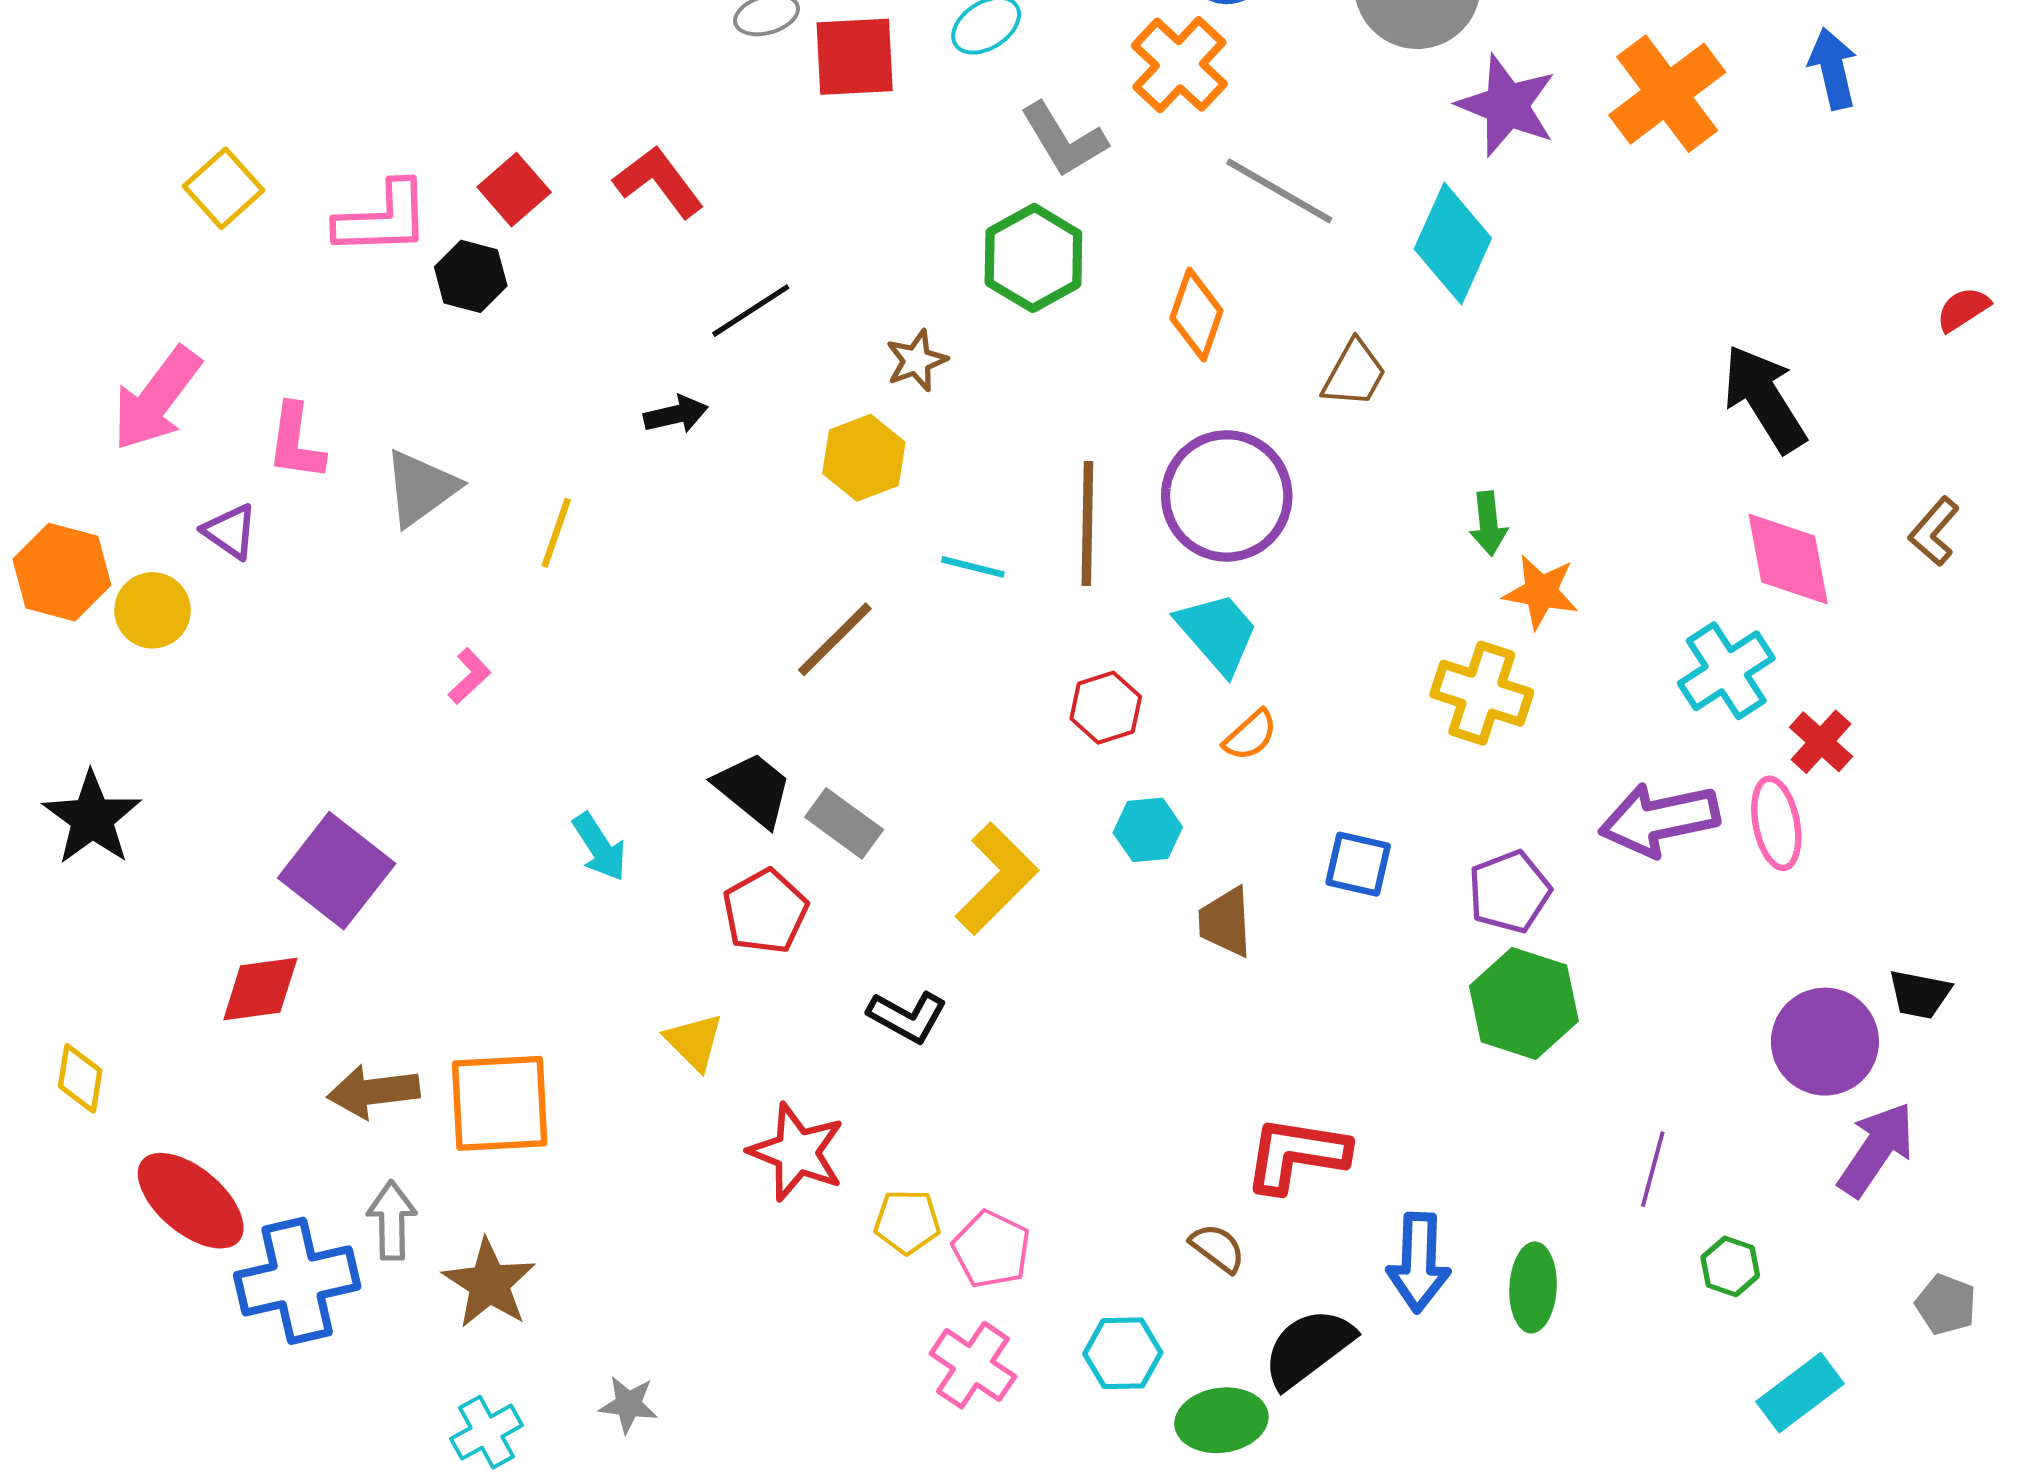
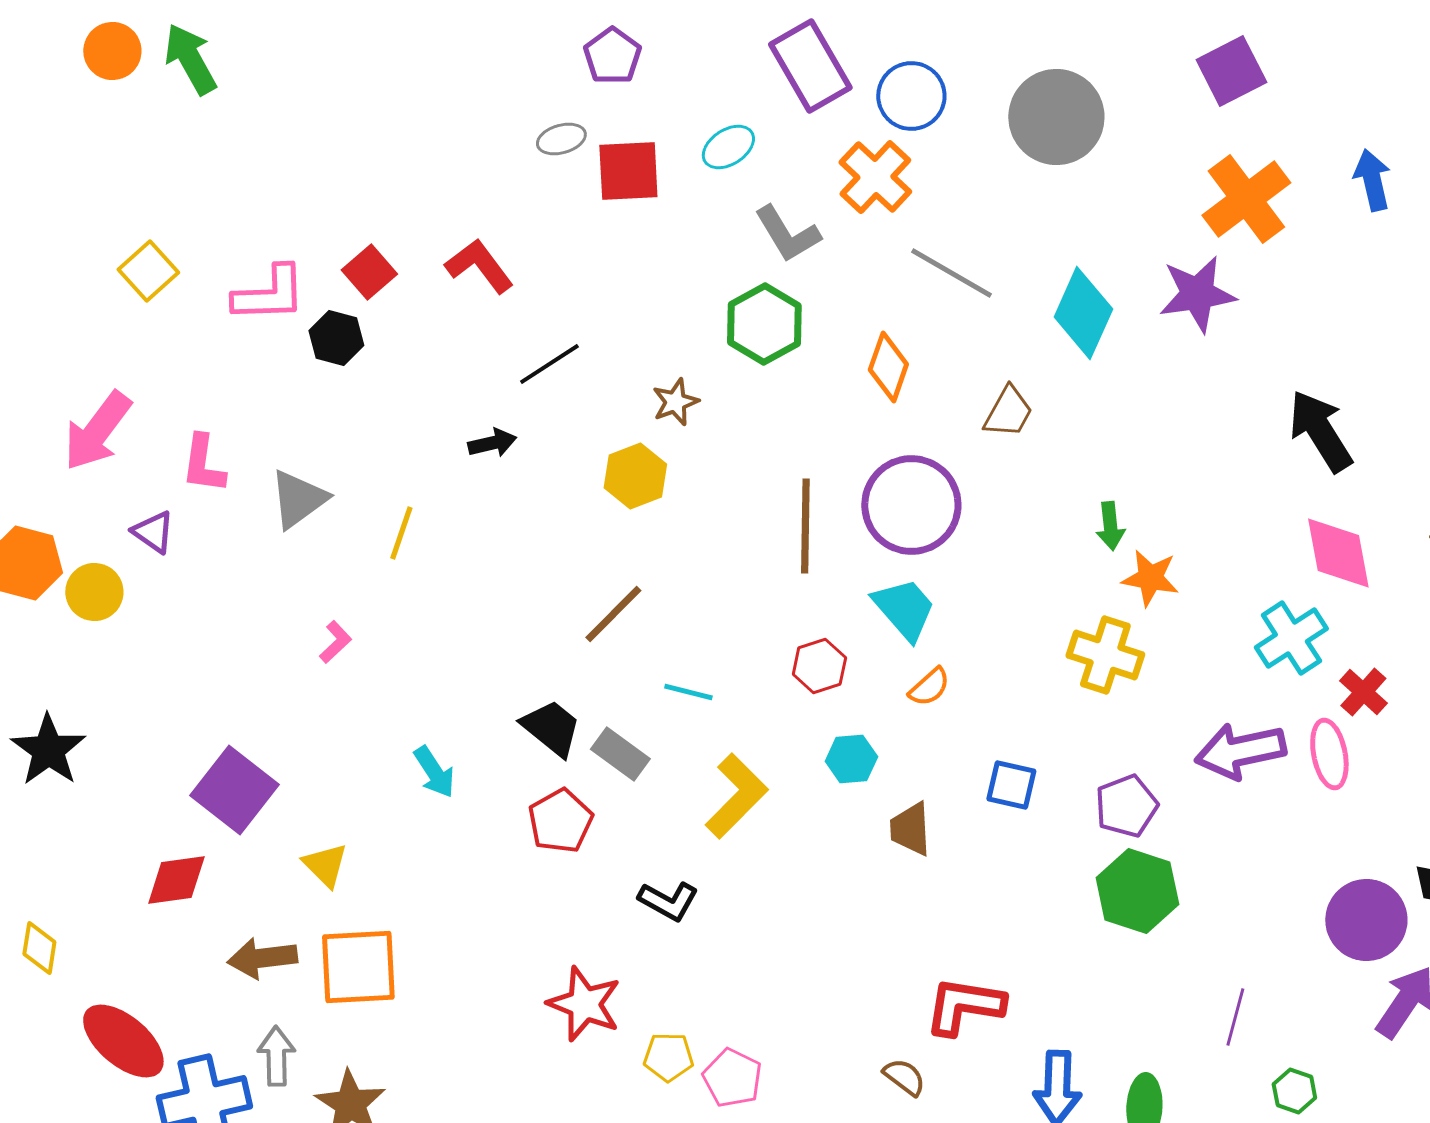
purple star: (1507, 105) -> (1197, 294), moved, turned -30
cyan line: (973, 567) -> (688, 692), moved
yellow triangle: (694, 1042) -> (325, 865), moved

